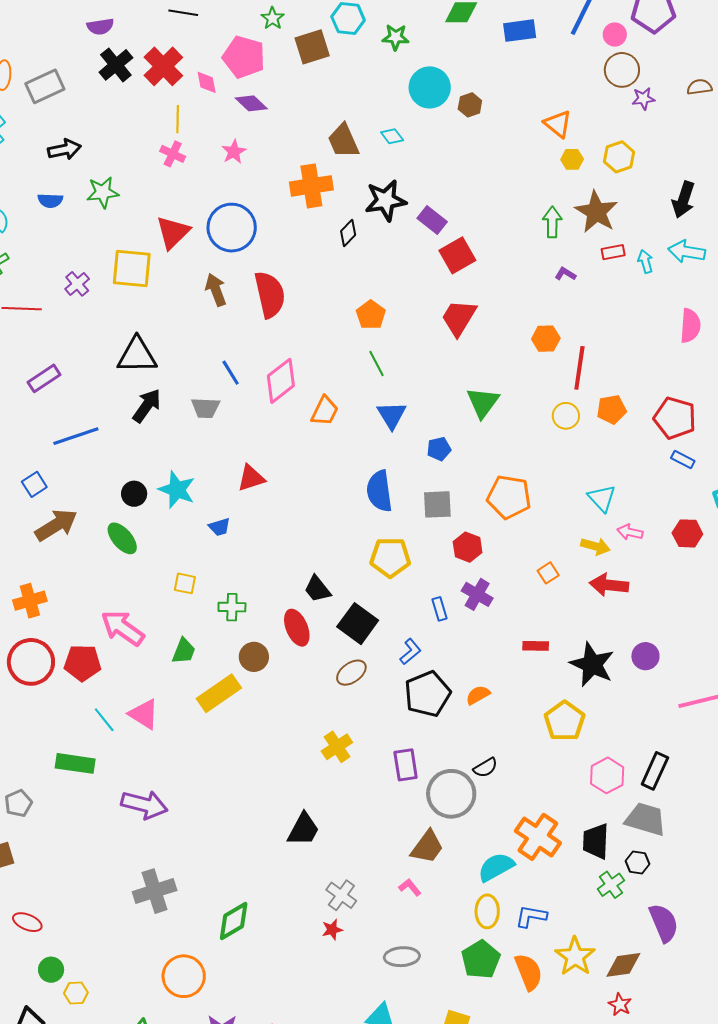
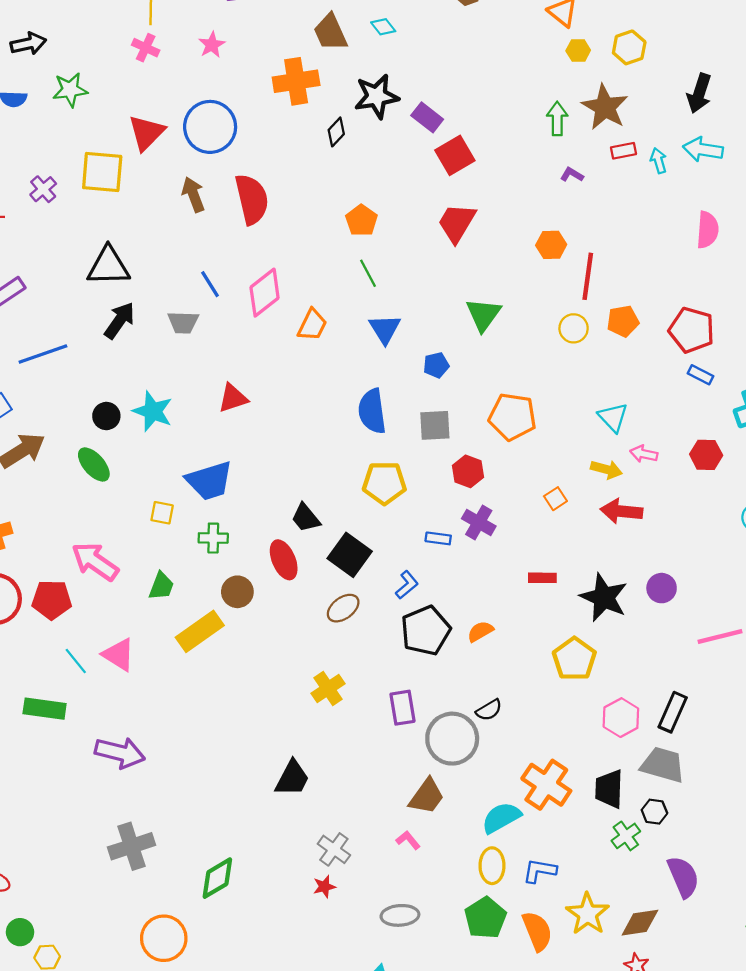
blue trapezoid: (220, 527) -> (209, 481), moved, size x2.0
blue rectangle: (440, 609) -> (438, 538), turned -65

